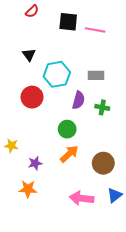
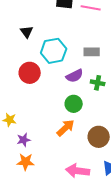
purple semicircle: (78, 100) -> (75, 76), turned 48
green circle: (67, 129) -> (74, 104), moved
purple star: (35, 163) -> (24, 140), moved

